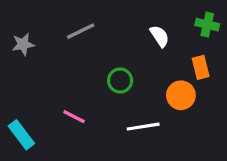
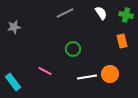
gray line: (81, 31) -> (65, 13), moved
white semicircle: (160, 36) -> (101, 13), moved
orange circle: (181, 95) -> (110, 74), moved

